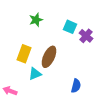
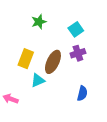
cyan square: (70, 27) -> (76, 29), turned 32
purple cross: (86, 36) -> (78, 53), moved, turned 32

